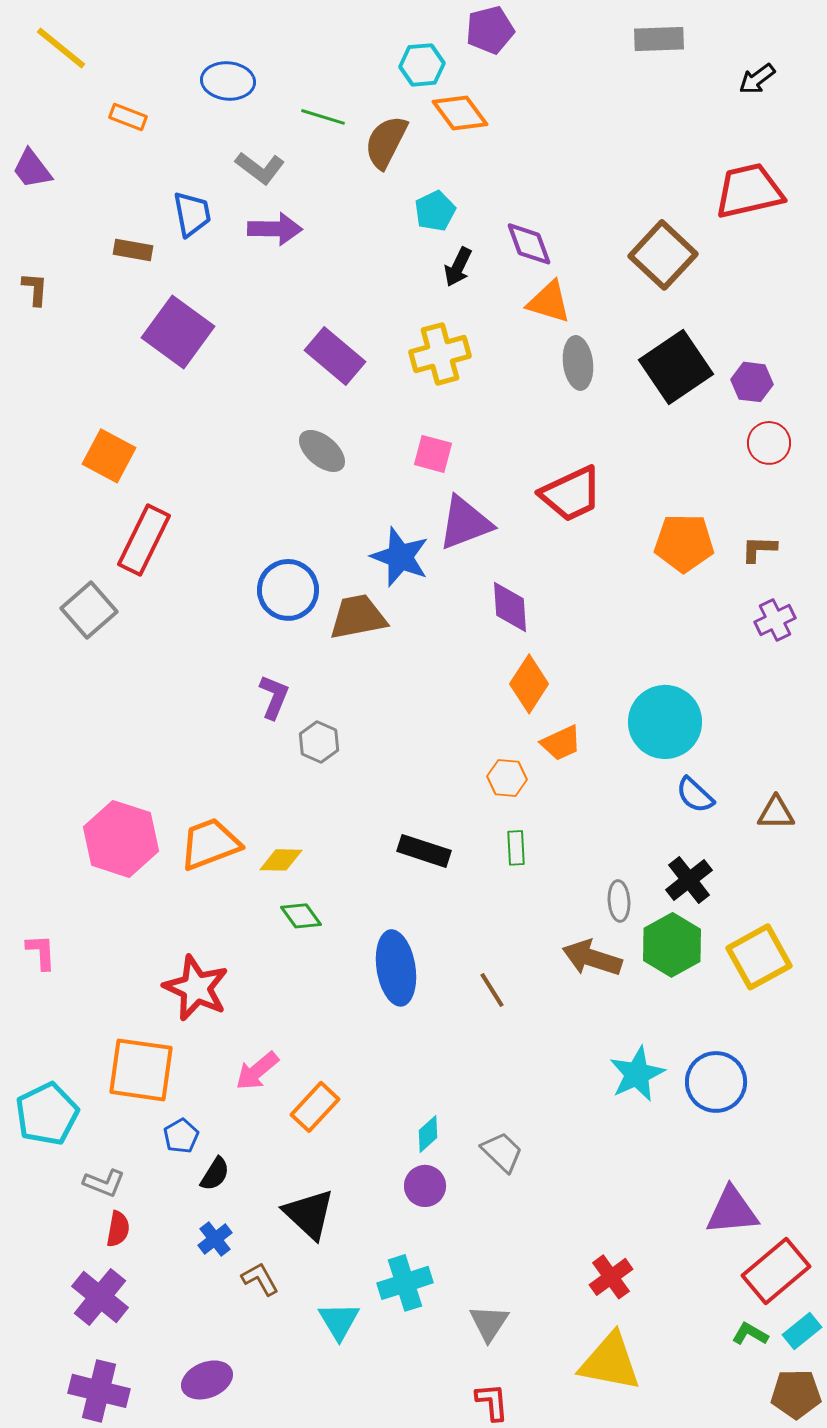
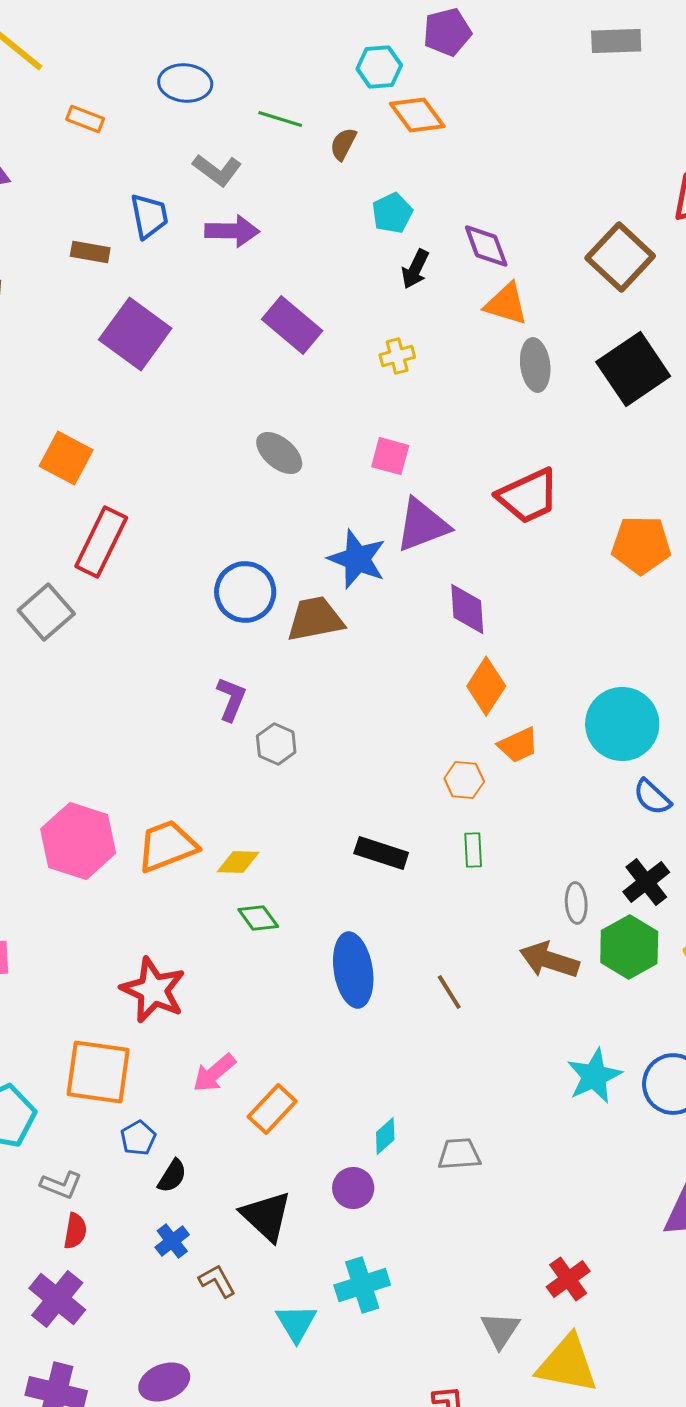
brown semicircle: (386, 142) -> (343, 144), size x0.6
yellow cross: (440, 354) -> (397, 356), size x0.6
purple rectangle: (335, 356) -> (292, 325), moved
gray trapezoid: (502, 1152) -> (459, 1154), turned -48
purple circle: (425, 1186) -> (353, 1188), moved
gray triangle: (489, 1323) -> (500, 1330), moved

